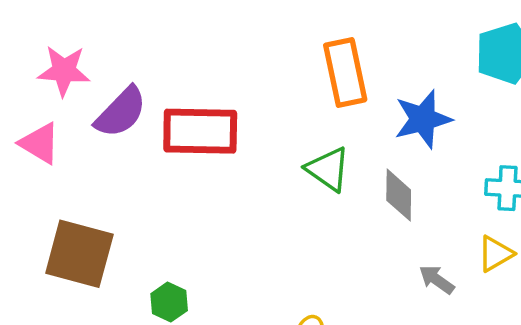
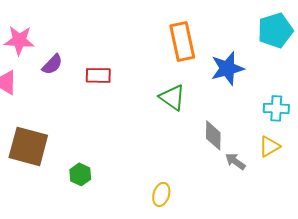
purple semicircle: (121, 112) -> (52, 64), size x0.7
red rectangle: (200, 131) -> (98, 75), size x0.6
gray diamond: (399, 195) -> (213, 135), moved

